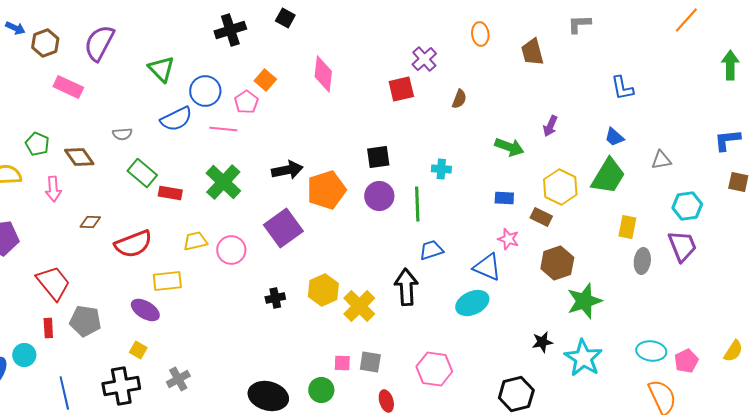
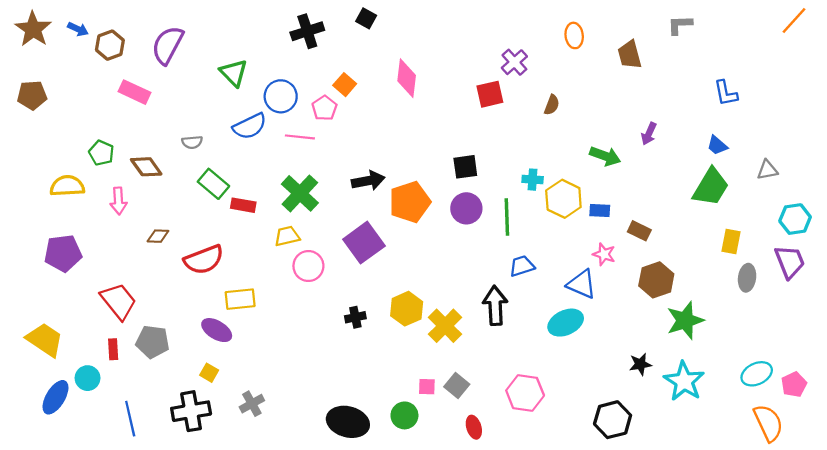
yellow hexagon: (560, 187) -> (563, 199), moved
yellow trapezoid: (195, 241) -> (287, 236), moved
cyan ellipse: (651, 351) -> (757, 374), turned -32
gray square: (370, 362) -> (457, 386), turned 30

